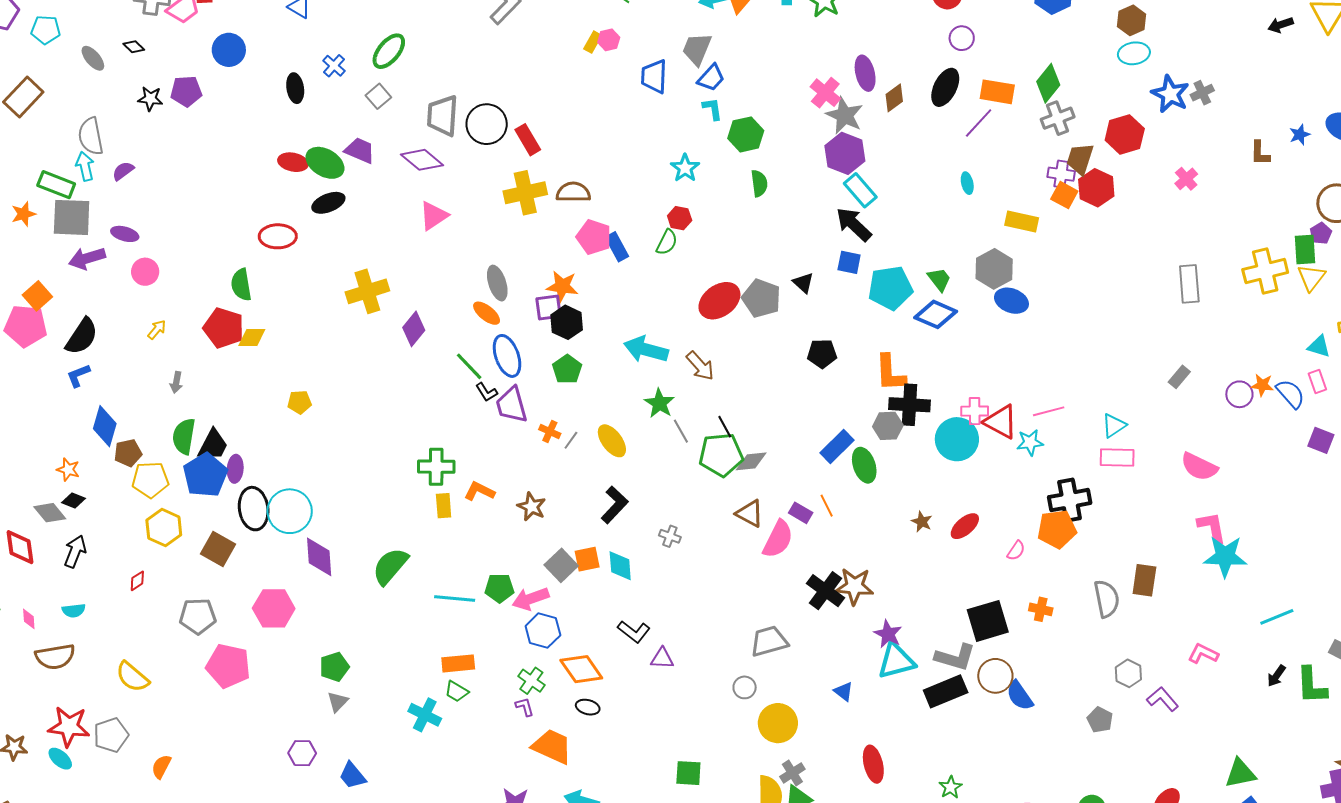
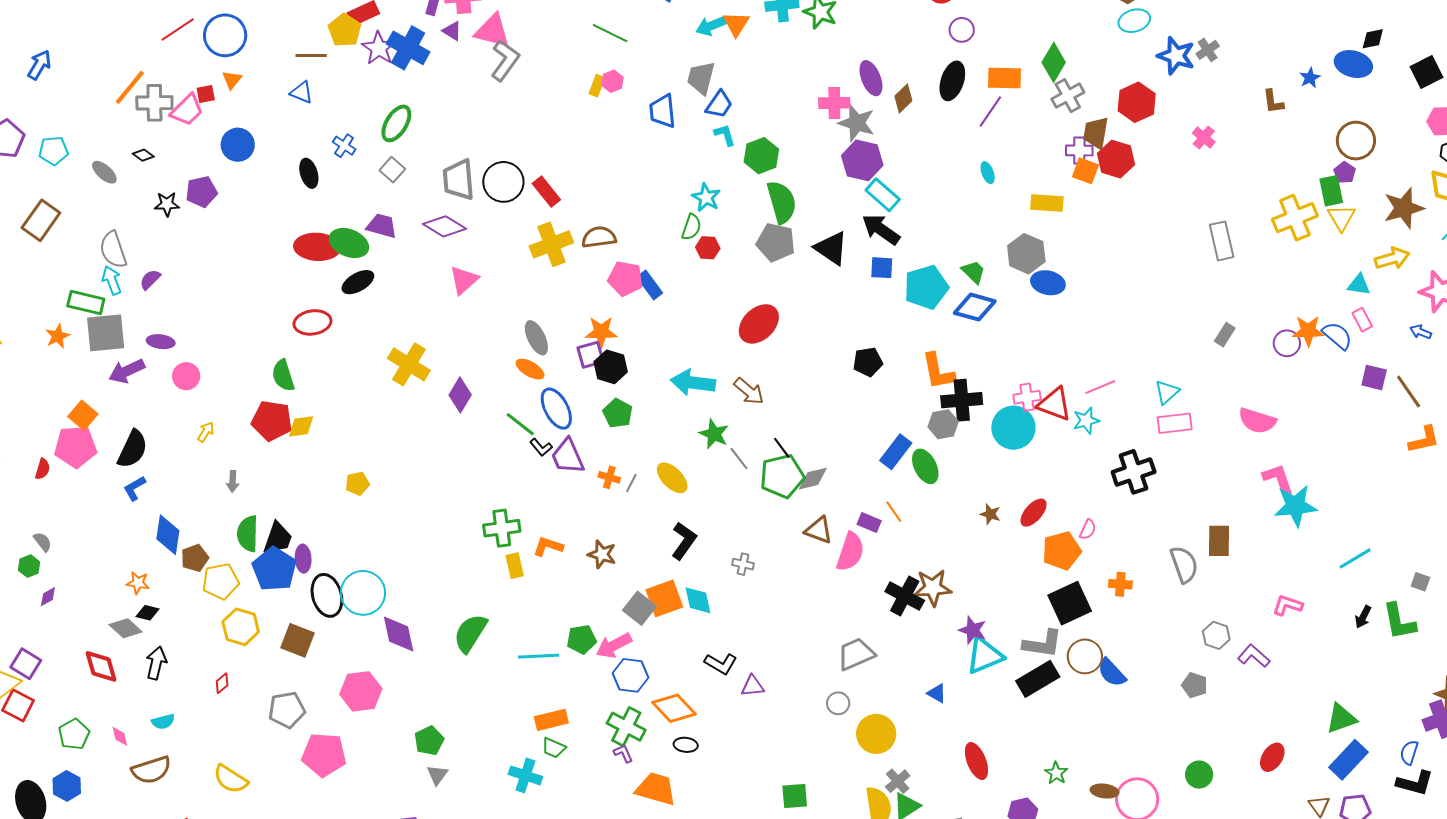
pink cross: (825, 93) -> (834, 103), turned -32
red ellipse: (293, 162) -> (317, 247), size x1.5
green semicircle: (759, 183) -> (782, 202), size x1.6
green semicircle: (667, 242) -> (691, 227), moved
black triangle: (803, 283) -> (831, 248), moved, size x1.6
yellow cross: (367, 291) -> (409, 364), turned -33
gray pentagon: (761, 298) -> (776, 242), moved
orange star: (1262, 385) -> (1308, 331), size x1.4
orange pentagon: (1057, 529) -> (1062, 551), moved
orange square: (587, 559) -> (664, 598), size x1.4
green cross: (531, 681) -> (626, 727), size x1.4

